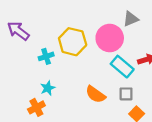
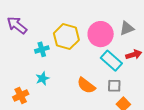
gray triangle: (131, 19) -> (127, 28), moved
orange cross: (36, 107) -> (21, 96), moved

